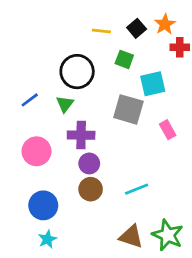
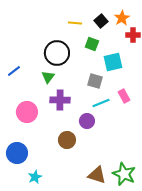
blue line: (30, 100) -> (14, 71), moved
gray square: (128, 109) -> (95, 81), size x0.7
purple circle: (89, 163) -> (87, 121), moved
cyan line: (137, 189) -> (101, 103), moved
blue circle: (43, 205) -> (17, 153), moved

